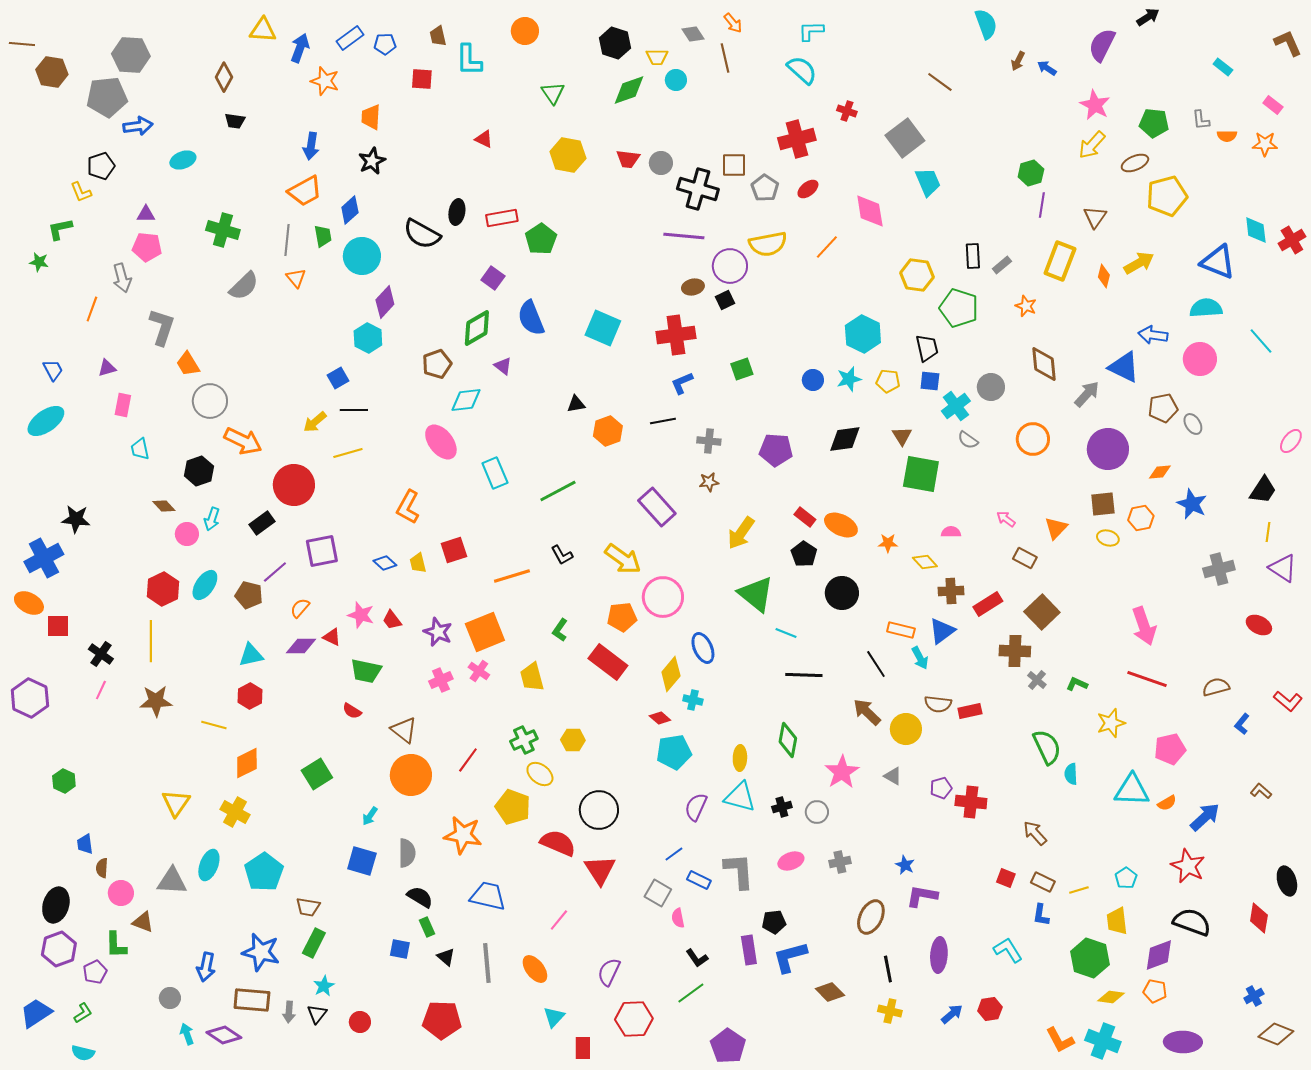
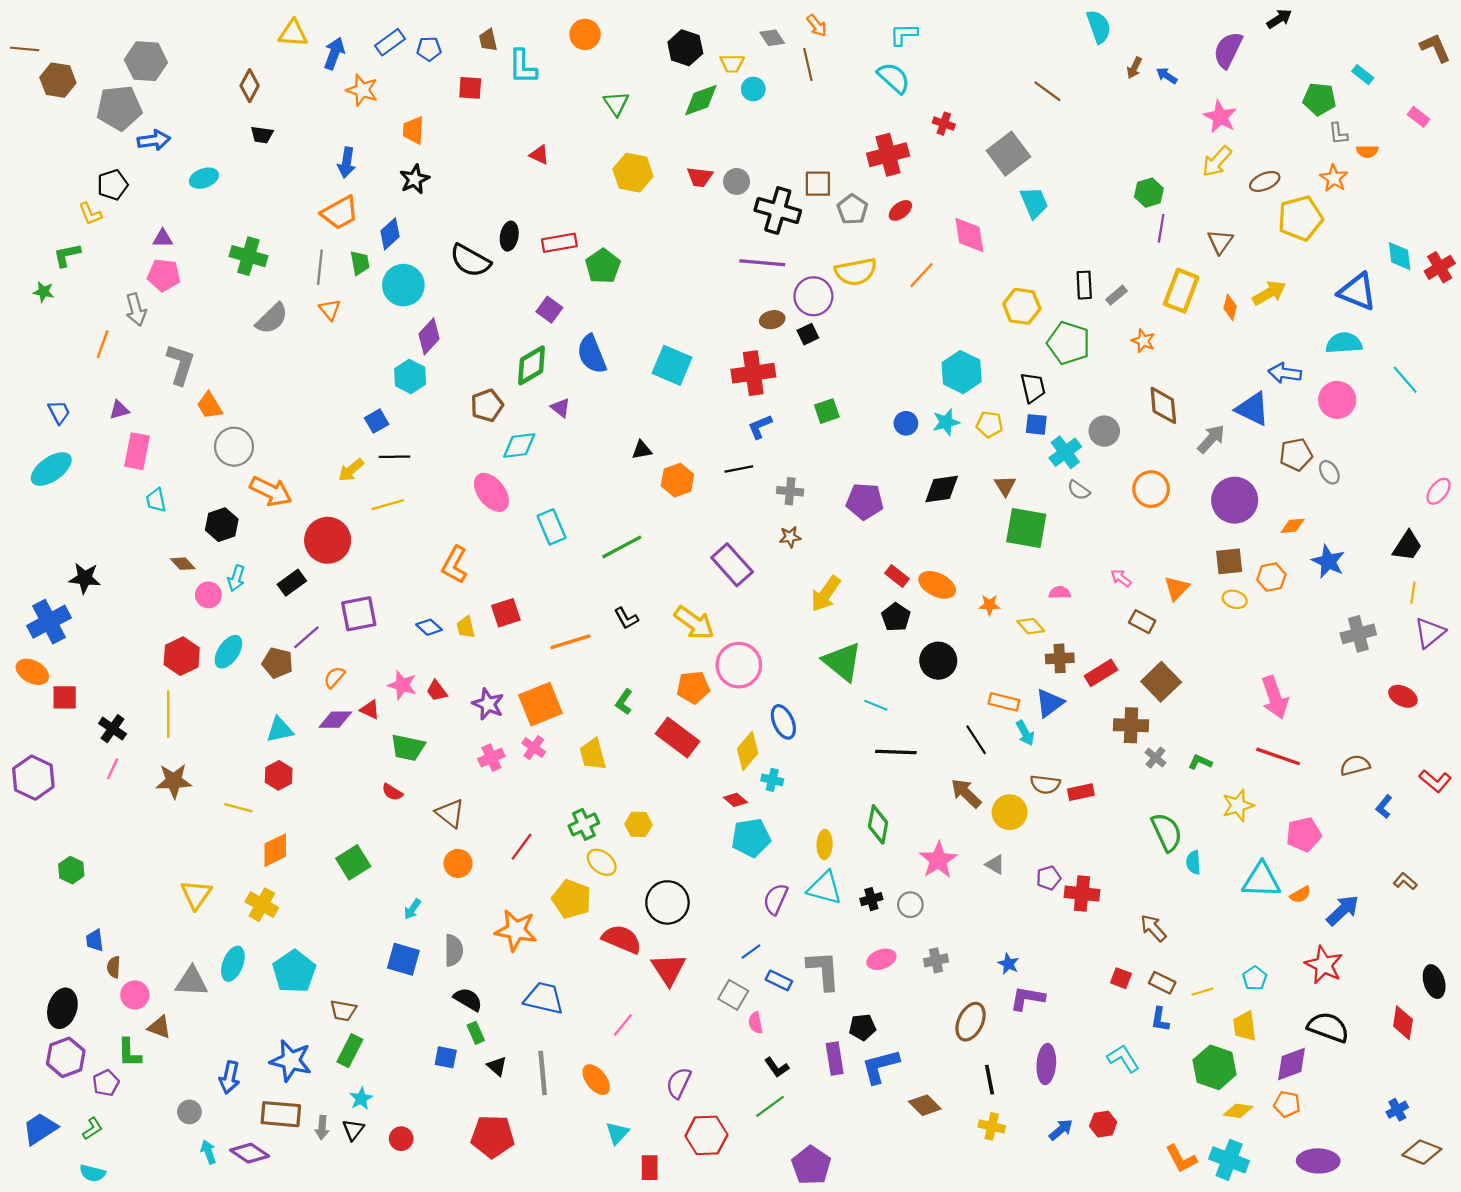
green pentagon: (1154, 123) -> (1319, 99), moved
orange star: (1265, 144) -> (1334, 178), moved, turned 30
pink rectangle: (123, 405) -> (137, 451), size x1.4
purple triangle: (1283, 568) -> (1430, 633), turned 48
orange circle: (411, 775) -> (458, 863), size x0.6

